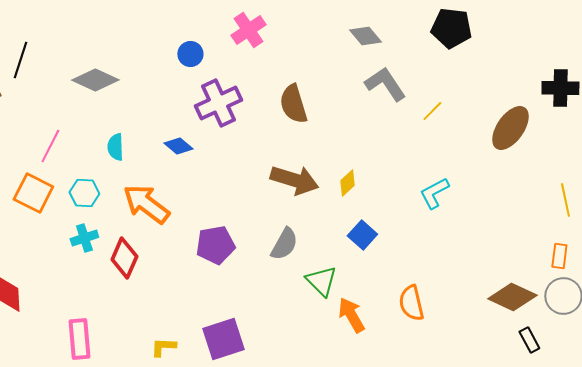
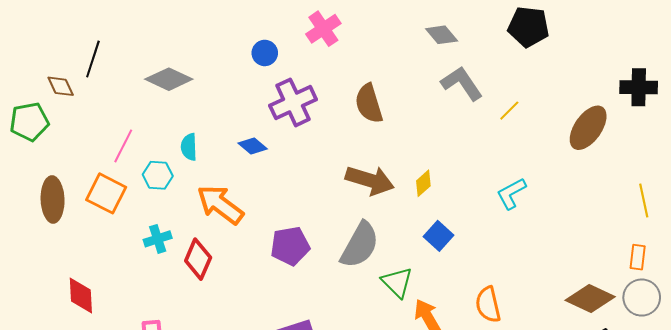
cyan hexagon: (84, 193) -> (158, 175), moved
gray semicircle: (284, 244) -> (360, 245), size x1.4

